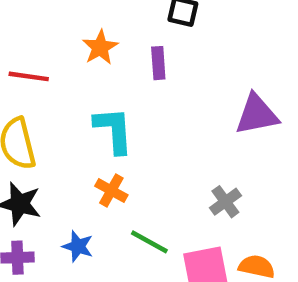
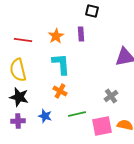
orange star: (100, 47) -> (56, 36), moved
green line: (149, 242) -> (77, 114), turned -42

